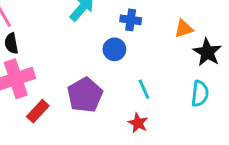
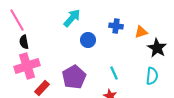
blue cross: (131, 20) -> (116, 26), moved
blue circle: (114, 49) -> (88, 40), moved

